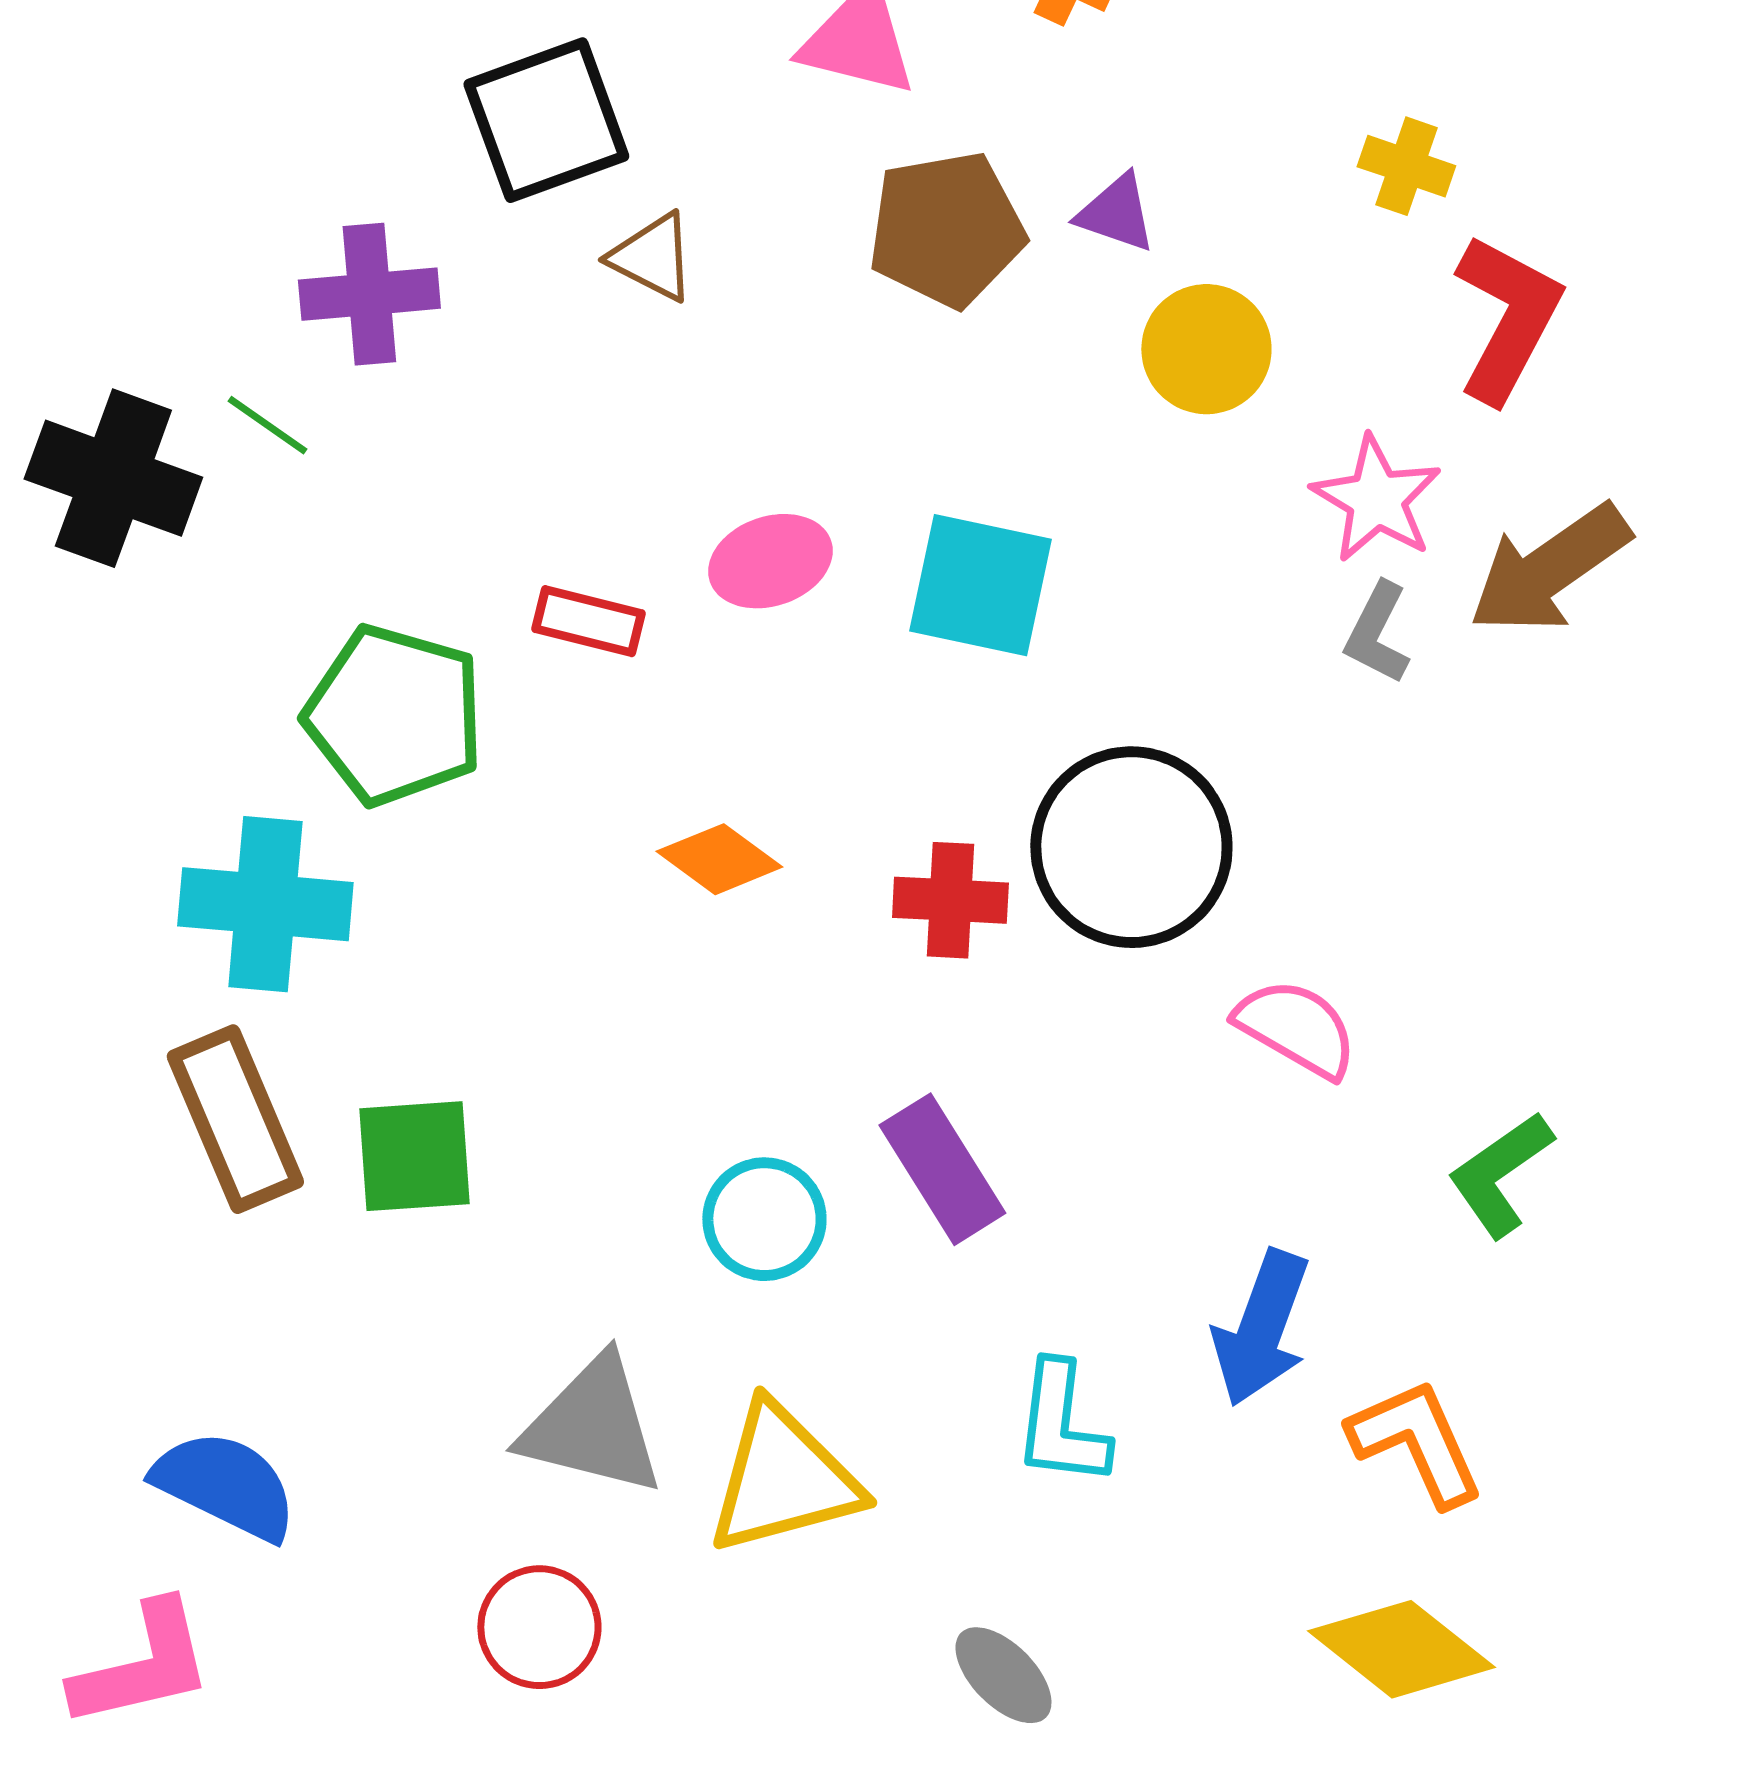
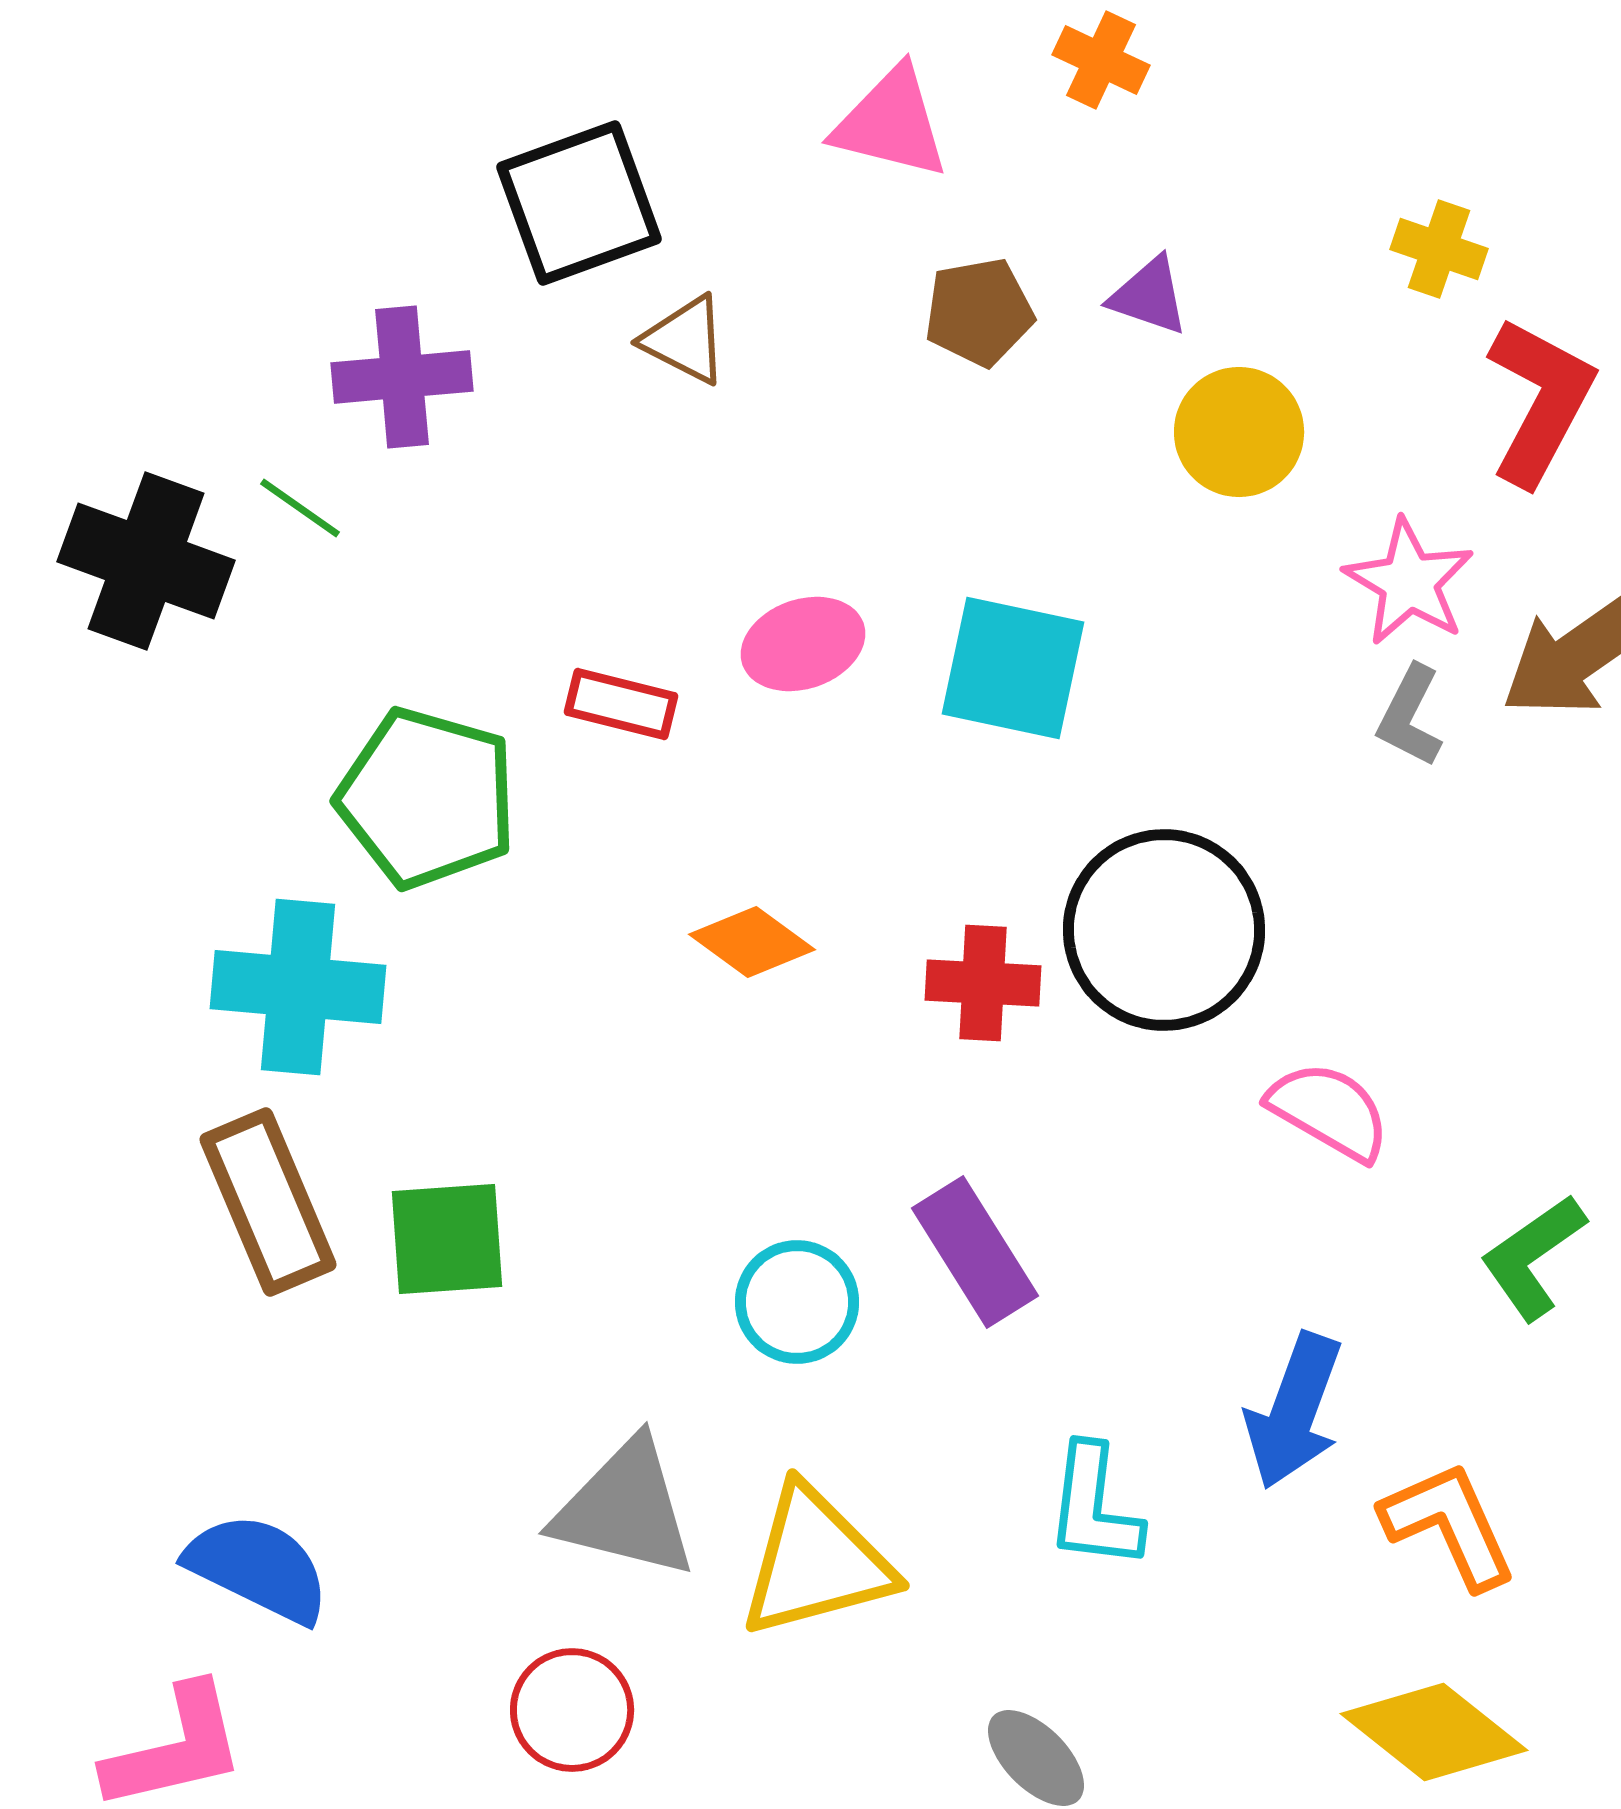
brown pentagon: (946, 229) -> (979, 312), size x0.7

